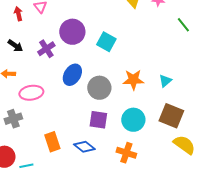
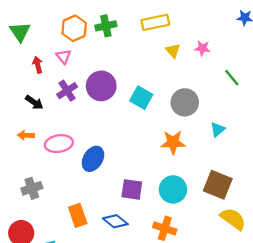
purple cross: (46, 49) -> (67, 91), moved
blue ellipse: (72, 75) -> (93, 159), moved
cyan triangle: (165, 81) -> (218, 129), moved
gray circle: (99, 88) -> (185, 102), moved
pink ellipse: (31, 93) -> (59, 144), moved

